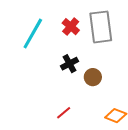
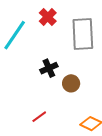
red cross: (71, 27) -> (48, 17), moved

